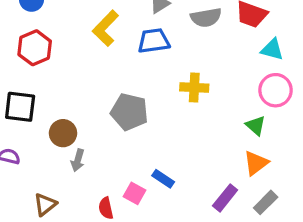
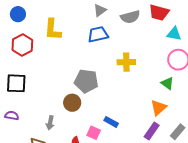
yellow L-shape: (106, 28) -> (53, 30), moved, turned -35
brown circle: (63, 133) -> (72, 103), moved
gray arrow: (78, 160) -> (50, 123), moved
orange triangle: (256, 163) -> (159, 108), moved

